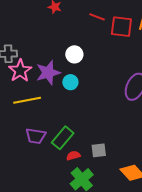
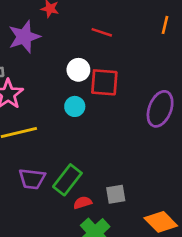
red line: (97, 17) -> (102, 32), moved
red square: (121, 27) -> (104, 82), moved
purple star: (48, 73) -> (24, 37), moved

